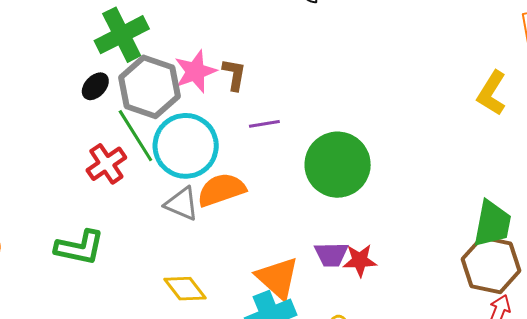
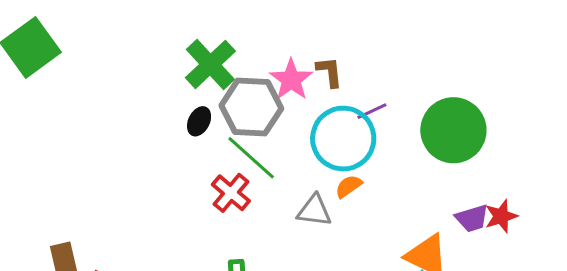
cyan circle: (186, 146) -> (343, 139), moved
orange semicircle: (221, 190) -> (349, 186), size x0.6

